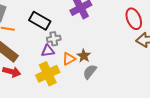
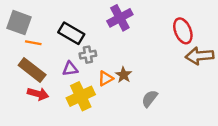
purple triangle: (48, 51) -> (70, 69), moved
gray semicircle: (90, 72) -> (150, 99), moved

